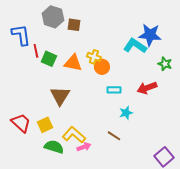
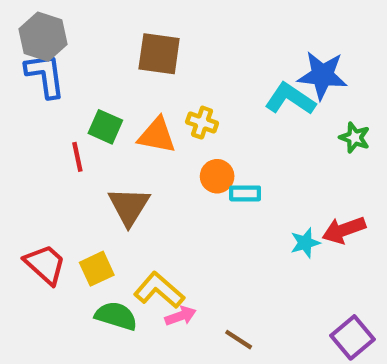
gray hexagon: (53, 17) -> (43, 37), moved
brown square: (74, 25) -> (159, 54), size x1.5
red line: (36, 51) -> (77, 157), moved
orange circle: (102, 67) -> (217, 176), moved
red arrow: (147, 88) -> (344, 230), moved
cyan star: (126, 113) -> (305, 243), moved
brown line: (114, 136) -> (239, 340), moved

